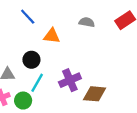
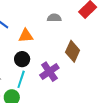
black circle: (31, 60) -> (22, 59), moved
brown diamond: (95, 94) -> (73, 51), moved, turned -60

